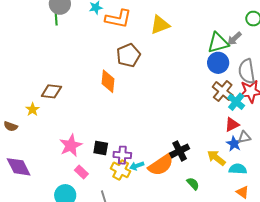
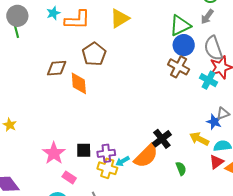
gray arrow: (234, 39) -> (207, 17), moved
brown diamond: (51, 91) -> (57, 68), moved
brown cross: (223, 91) -> (179, 67), moved
red triangle: (232, 125) -> (216, 162), moved
green semicircle: (193, 184) -> (181, 169), turned 32

